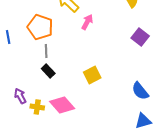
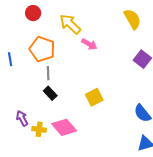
pink arrow: (87, 22) -> (89, 44), turned 91

